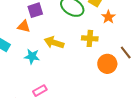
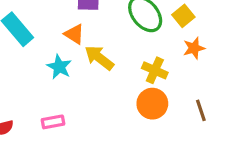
orange triangle: (24, 26) -> (74, 34), moved
orange circle: (107, 64) -> (152, 104), moved

